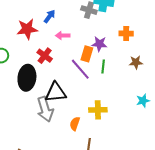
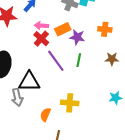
orange rectangle: (87, 54) -> (63, 29), moved, turned 42
red cross: (45, 56) -> (41, 39), moved
gray arrow: (45, 109) -> (17, 97), size x0.7

